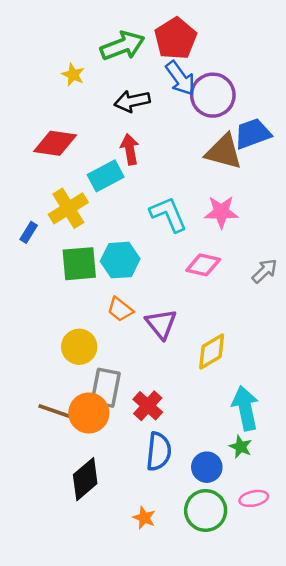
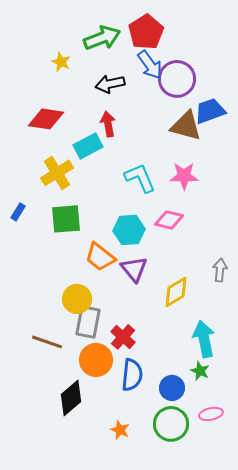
blue rectangle: (29, 232) -> (18, 212), moved
cyan hexagon: (120, 260) -> (129, 230), moved
gray arrow: (265, 271) -> (220, 270), moved, turned -40
orange trapezoid: (120, 309) -> (100, 257), size x1.4
yellow circle: (79, 347) -> (77, 299), moved
orange circle: (89, 413) -> (96, 360), moved

